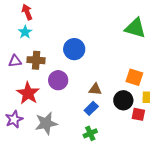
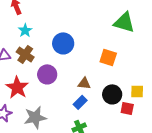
cyan star: (25, 32) -> (25, 30), moved
brown cross: (36, 60) -> (25, 54), turned 30
orange square: (134, 77) -> (108, 57), moved

